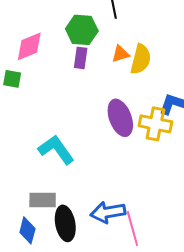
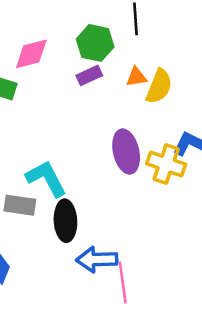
purple rectangle: (81, 58) -> (89, 75), turned 50
gray rectangle: (43, 200) -> (20, 205), moved
black ellipse: (65, 223) -> (65, 221), moved

